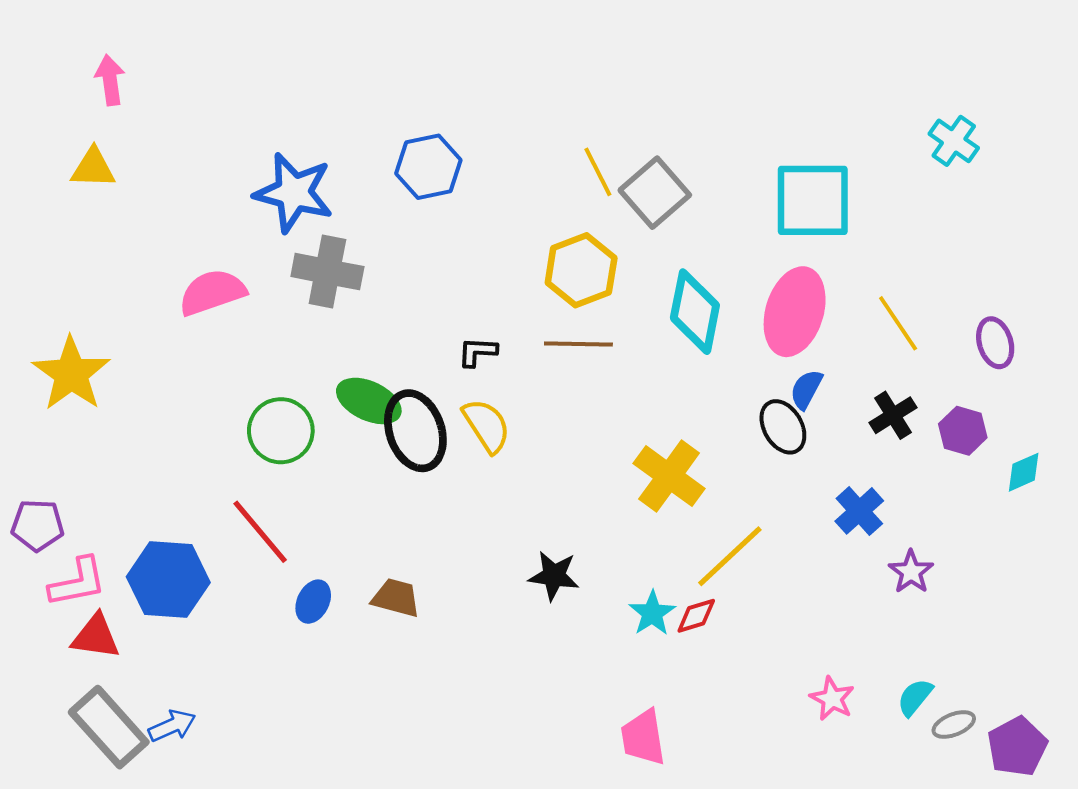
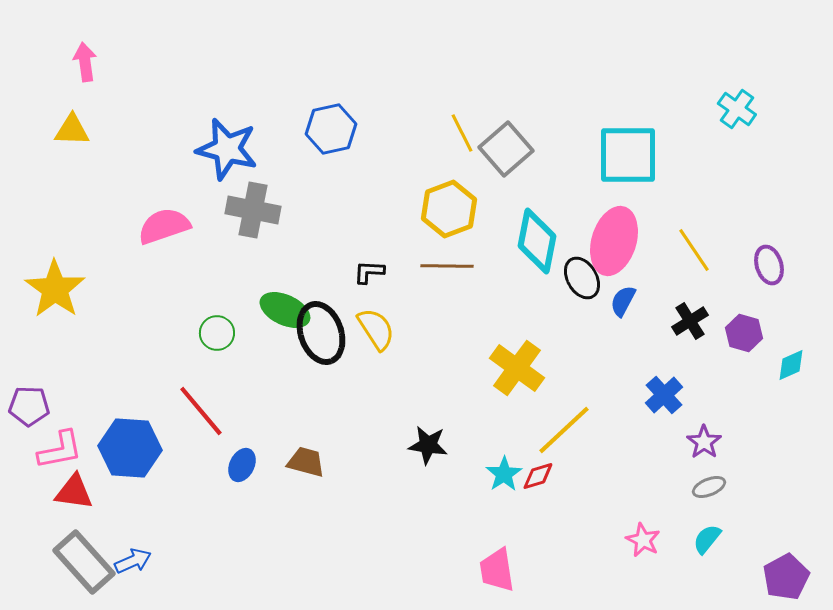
black ellipse: (783, 427) -> (582, 278), moved
green circle: (281, 431) -> (217, 333), size x0.7
gray ellipse: (954, 724) -> (709, 487), moved

